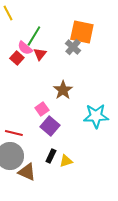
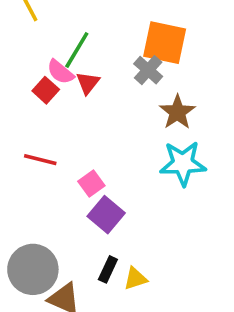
brown star: (63, 90) -> (177, 112), moved
cyan star: (96, 116) -> (183, 163), moved
red line: (14, 133) -> (40, 160), moved

